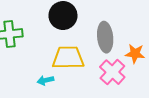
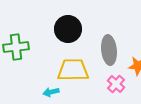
pink cross: (112, 72) -> (116, 84), size x0.7

